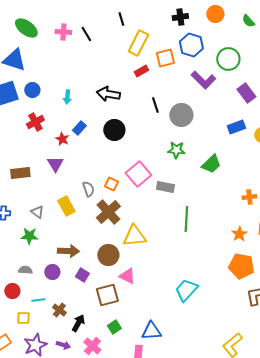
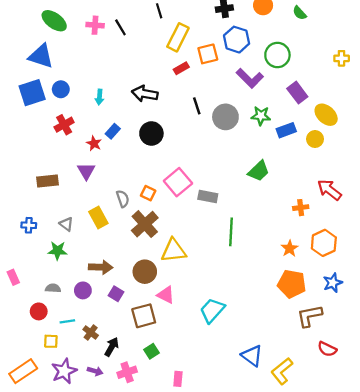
green star: (176, 150) -> (261, 116), moved
cyan trapezoid: (186, 290) -> (212, 310), moved
blue triangle: (151, 331) -> (252, 356), moved, turned 40
pink cross: (92, 346) -> (127, 372), turned 30

